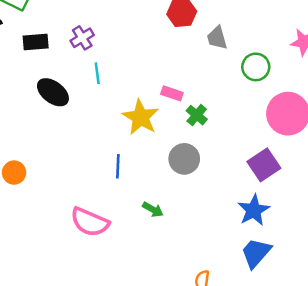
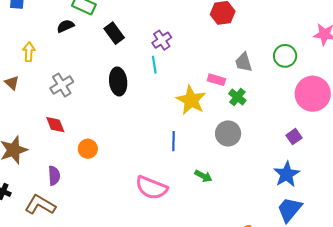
purple cross: (82, 38) -> (162, 40), moved
gray trapezoid: (217, 38) -> (244, 62), moved
black rectangle: (36, 42) -> (114, 33), moved, turned 60
black ellipse: (53, 92) -> (118, 81), turned 48
purple square: (264, 165) -> (294, 137), size x0.6

